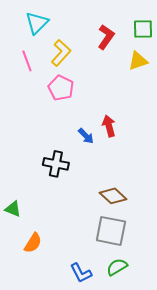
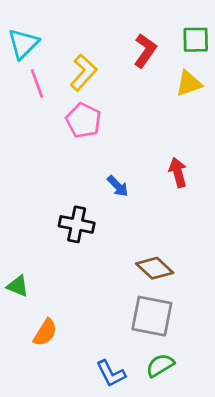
cyan triangle: (37, 23) -> (23, 44), moved
red arrow: (109, 126) -> (178, 172), moved

